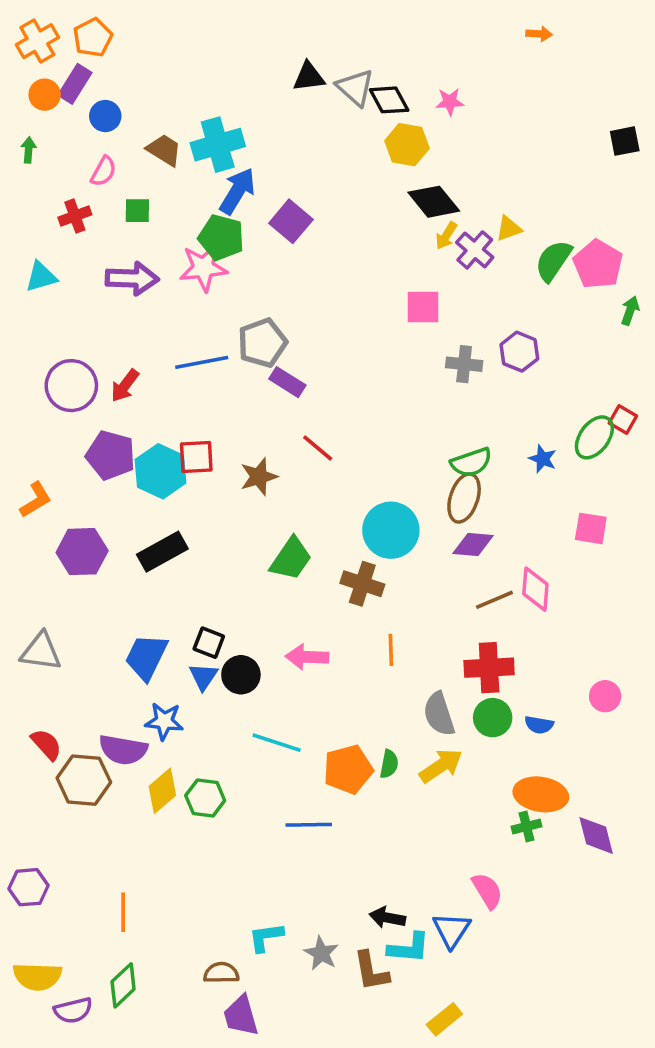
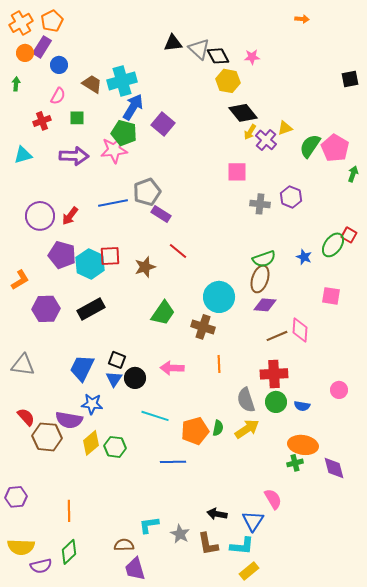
cyan L-shape: (409, 948) -> (242, 546), moved

